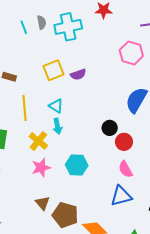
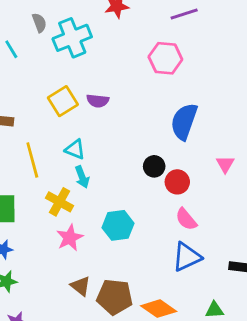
gray semicircle: (41, 22) -> (39, 23), moved
purple semicircle: (78, 74) -> (98, 101), turned 35

